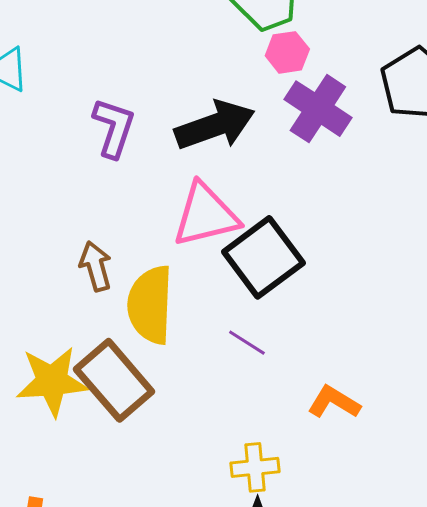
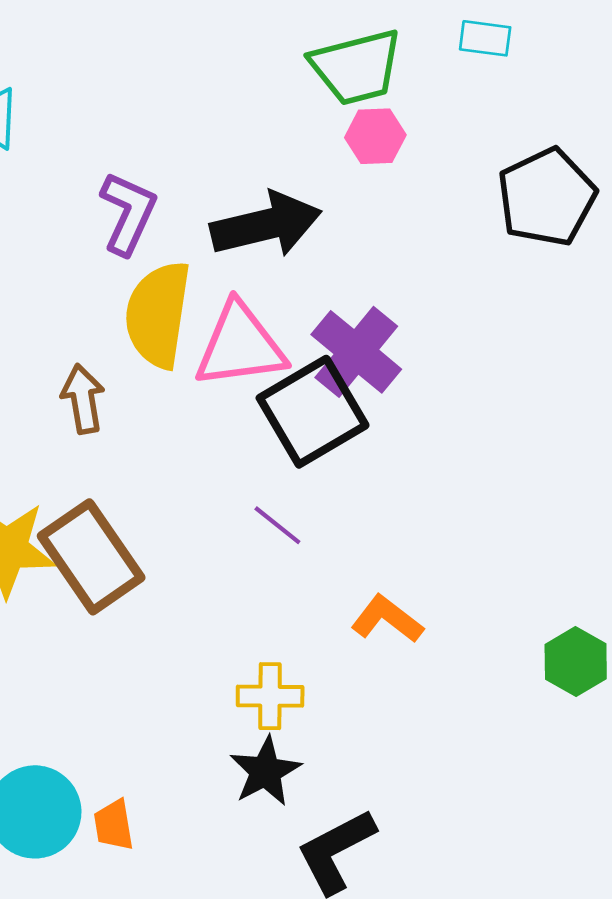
purple cross: (318, 109) -> (356, 352), moved
yellow semicircle: (150, 305) -> (158, 314), moved

